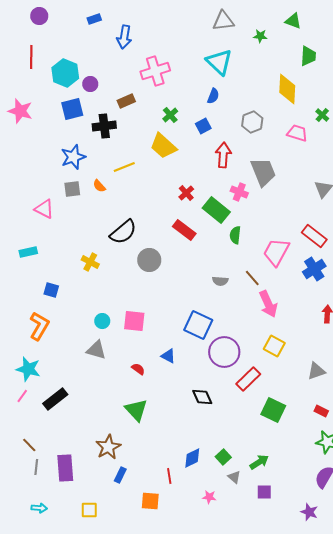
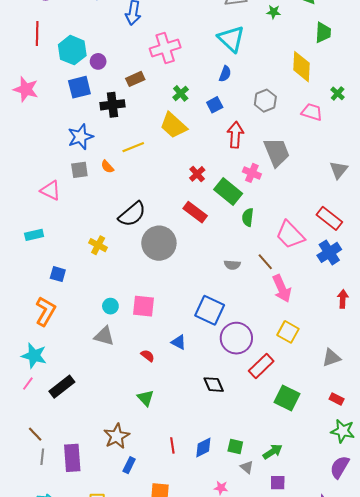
pink trapezoid: (276, 252) -> (290, 235), turned -72
gray circle: (149, 260) -> (159, 243), size x1.4
green triangle: (136, 410) -> (146, 398), size x0.7
green square: (223, 457) -> (235, 446), turned -35
red line: (169, 476) -> (172, 445), moved

